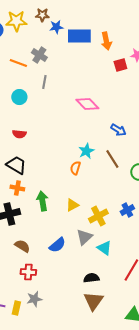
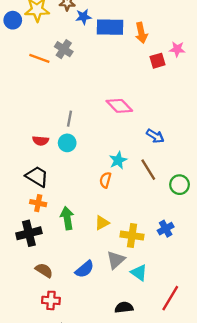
gray line: (44, 82) -> (69, 119), moved
cyan circle: (19, 97) -> (67, 143), moved
yellow cross: (98, 216) -> (132, 236), turned 36

